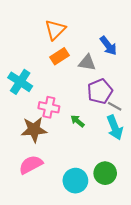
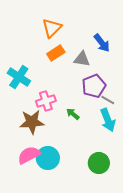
pink cross: (49, 107) -> (46, 101), turned -30
cyan circle: (75, 181) -> (48, 158), moved

